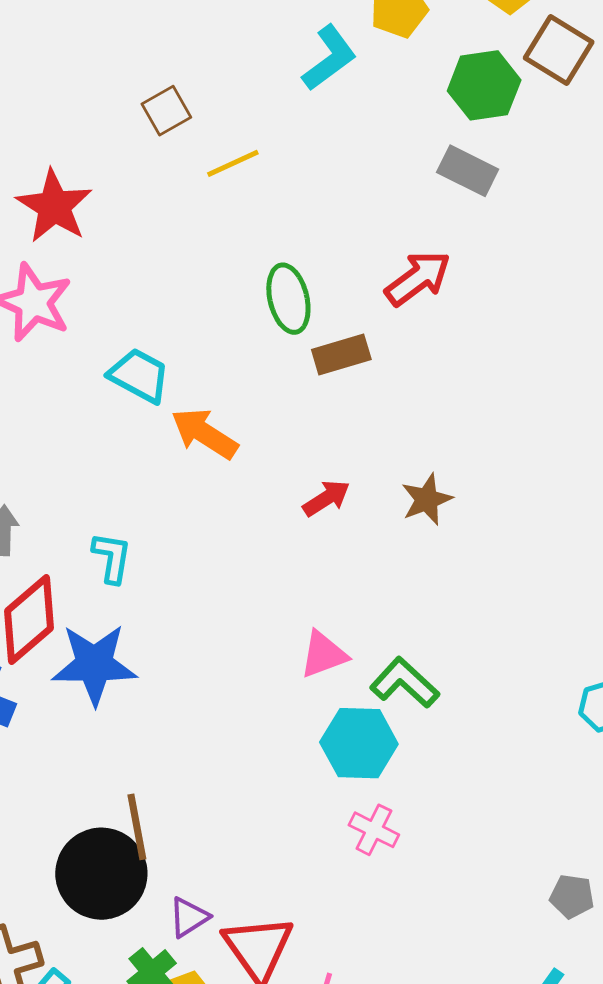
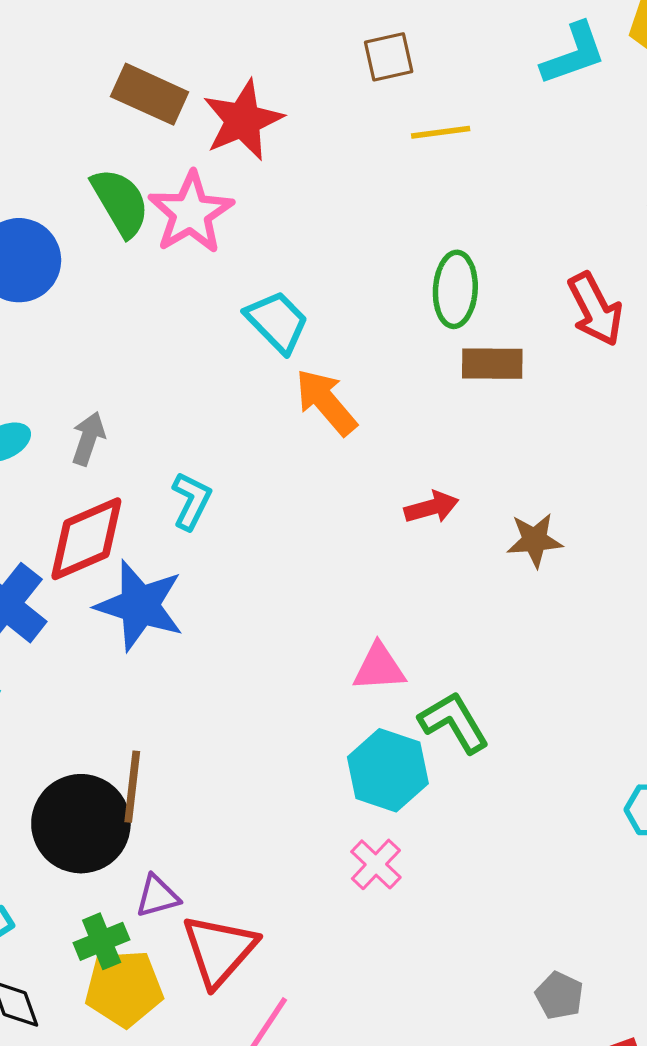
red arrow: (418, 278) -> (595, 309), turned 82

